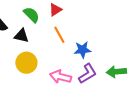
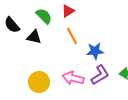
yellow circle: (26, 63) -> (39, 82), moved

